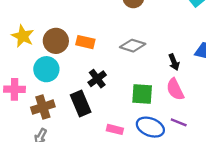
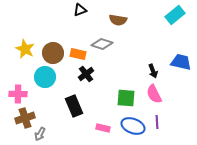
gray diamond: (133, 46) -> (102, 44), moved
black cross: (97, 79) -> (86, 74), moved
brown cross: (43, 107) -> (25, 118), moved
purple line: (179, 122) -> (157, 122), turned 64

